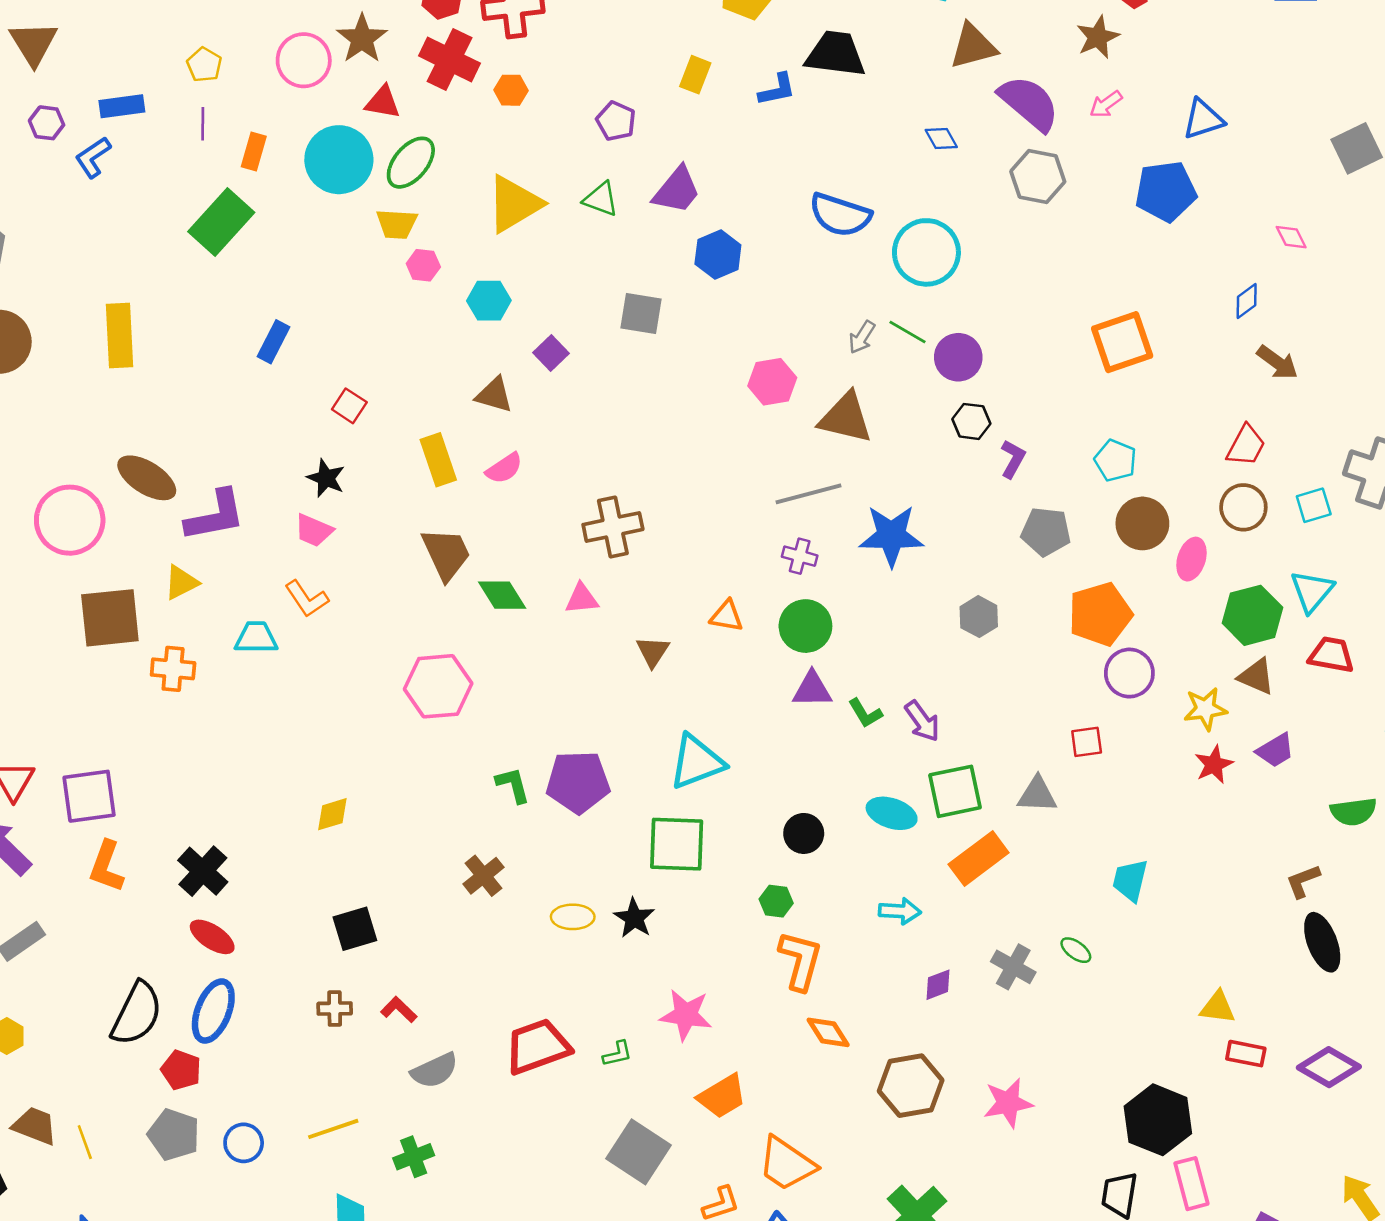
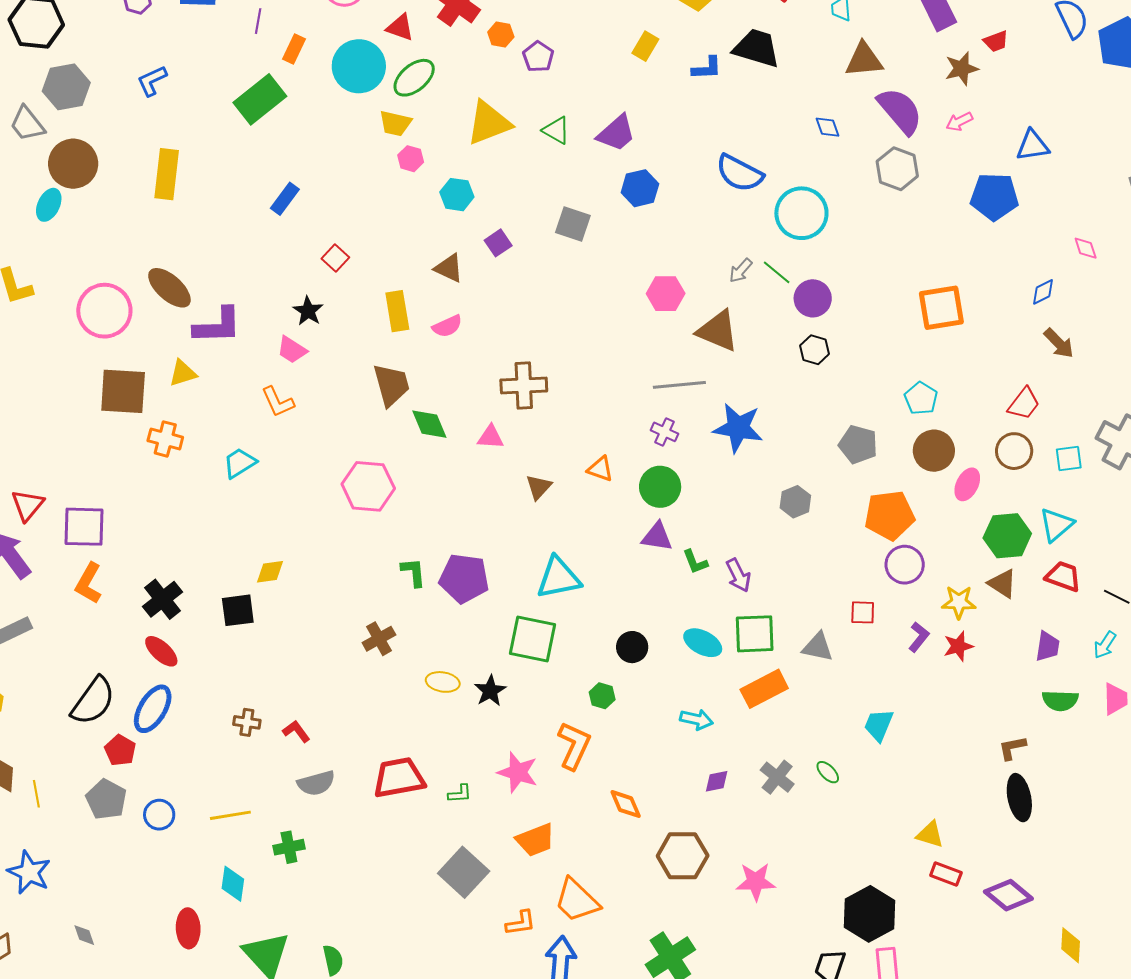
purple pentagon: (616, 121) -> (538, 57), moved
blue L-shape: (93, 157) -> (152, 81), moved
purple L-shape: (1013, 459) -> (919, 637), moved
cyan trapezoid: (256, 638) -> (240, 463), moved, turned -42
purple trapezoid: (1275, 750) -> (1048, 646), moved, turned -60
black square: (355, 929) -> (238, 610), moved
orange L-shape: (800, 960) -> (574, 746), moved

